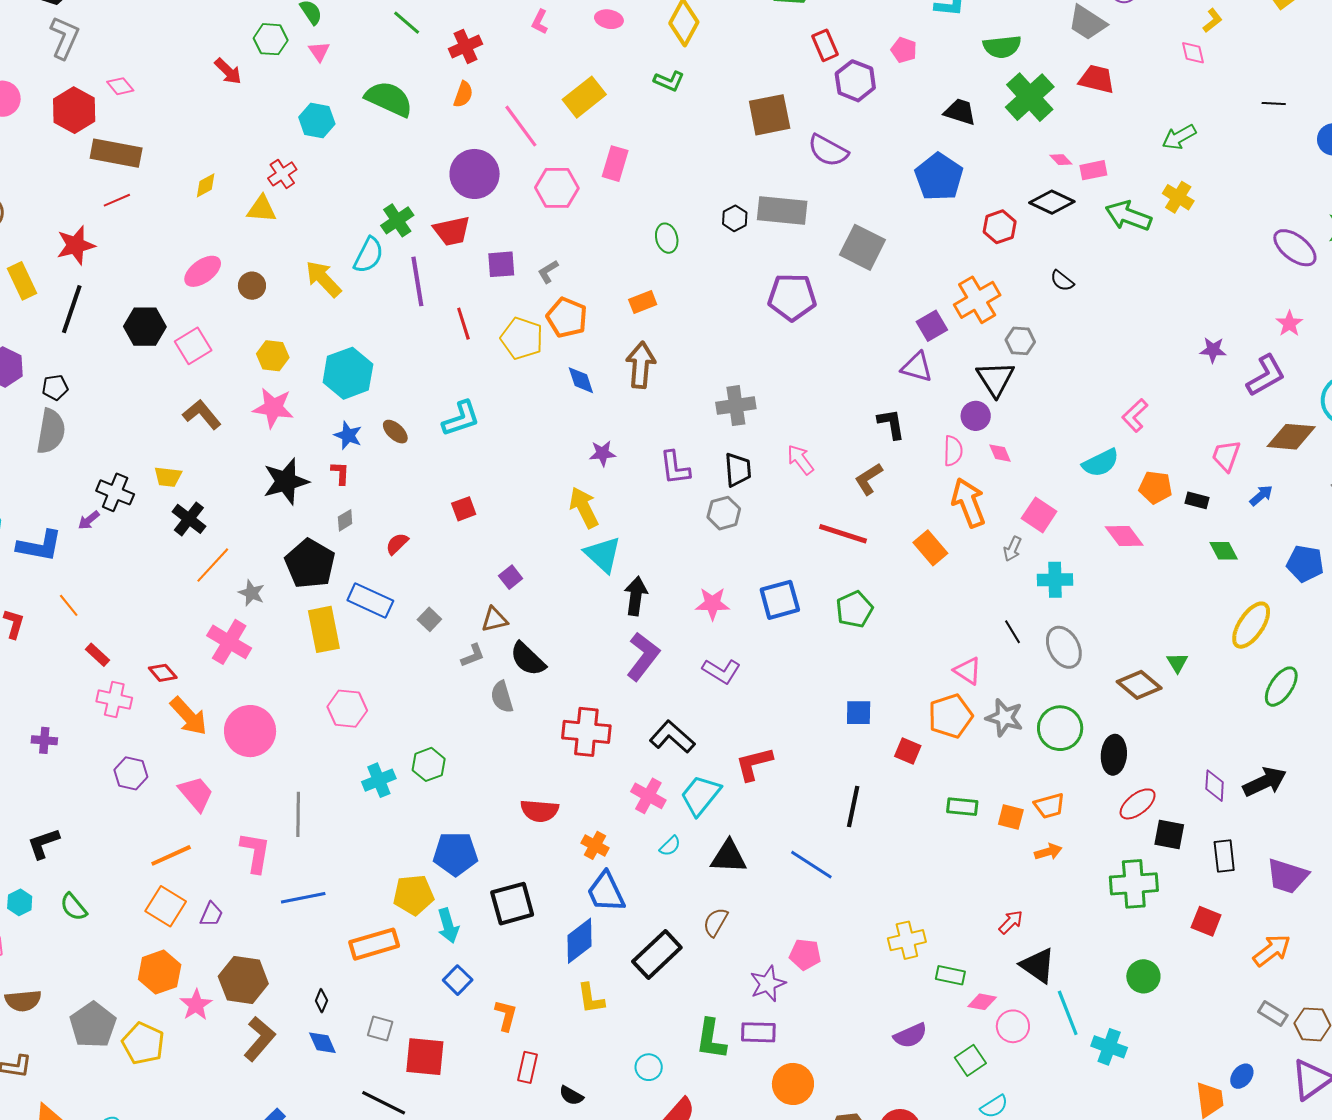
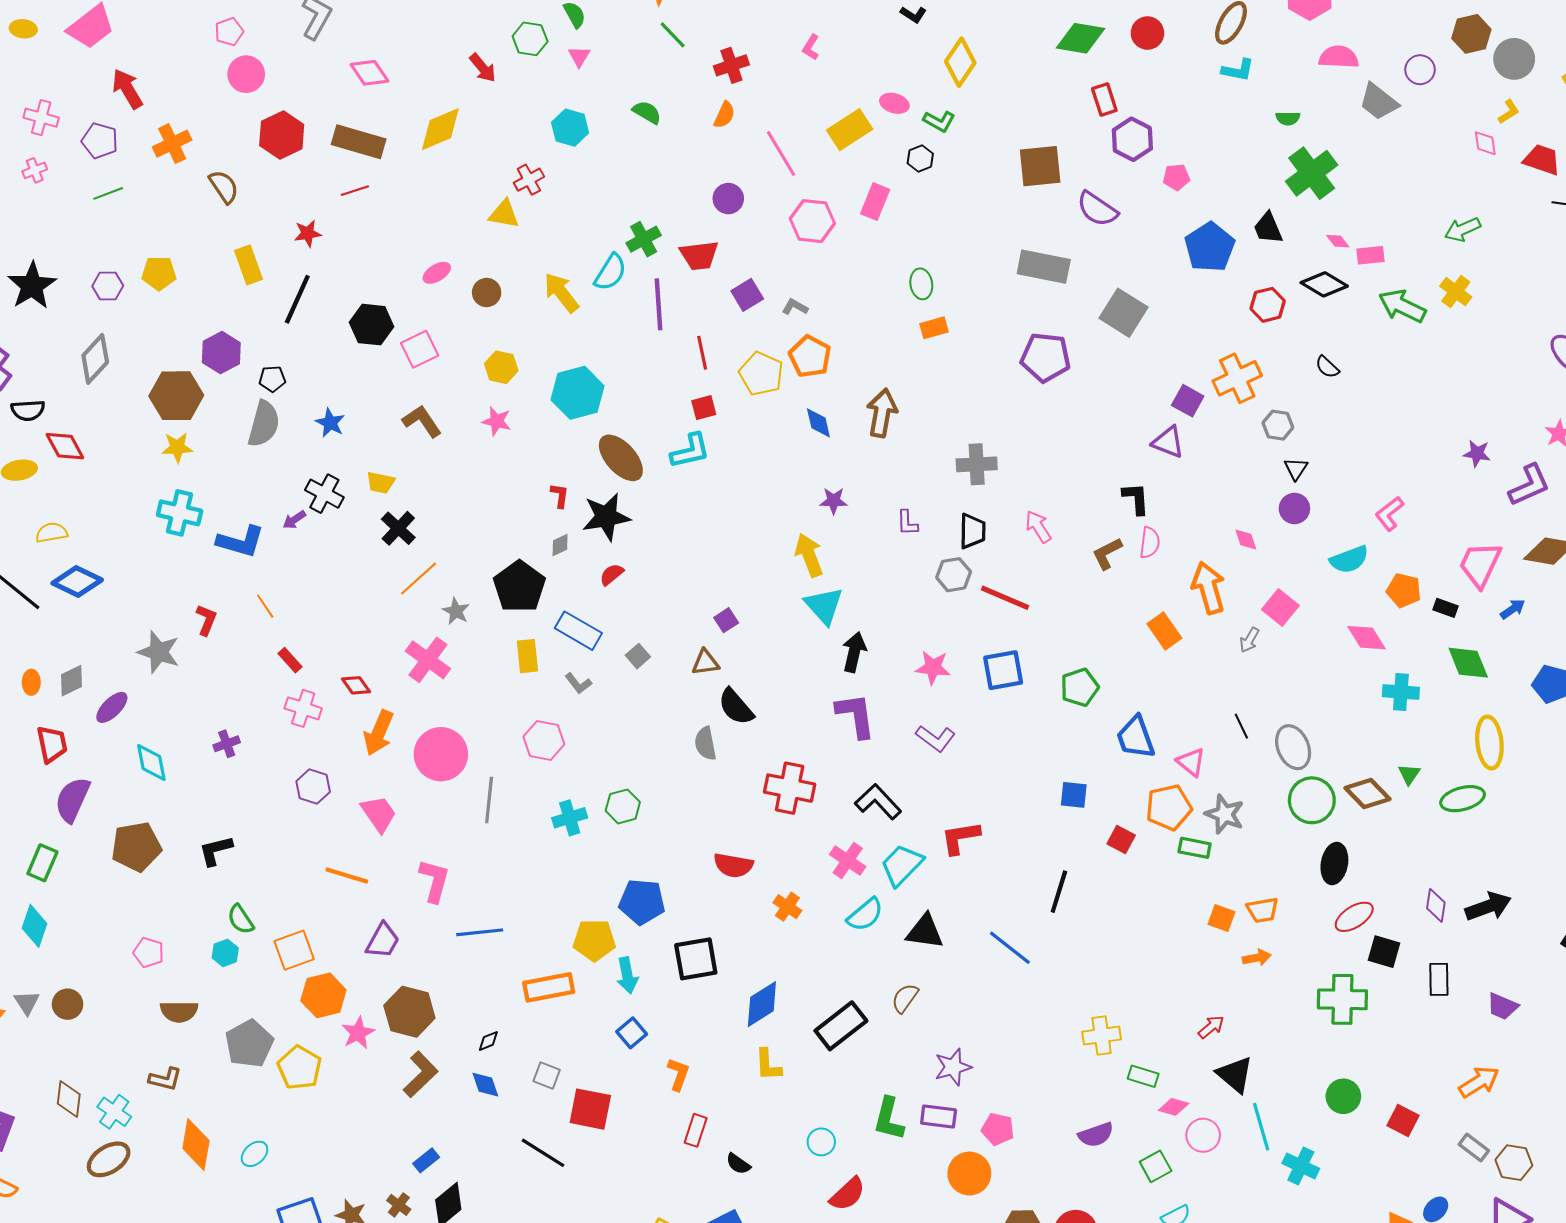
pink ellipse: (609, 19) -> (894, 103), moved
green semicircle: (1002, 47) -> (1288, 118), size x0.6
pink pentagon: (904, 50) -> (1176, 177), moved, turned -30
red trapezoid: (1097, 79) -> (1542, 160), moved
pink diamond: (120, 86) -> (369, 73), size x1.4
green semicircle: (389, 99) -> (647, 112), size x0.6
red hexagon: (74, 110) -> (282, 135), moved
black trapezoid: (960, 112) -> (1268, 228), moved, turned -136
purple circle: (475, 174) -> (728, 199), size x0.6
yellow diamond: (206, 185) -> (440, 129), moved, size x1.8
black hexagon: (735, 218) -> (920, 159), moved
red star: (76, 245) -> (308, 233), size x0.7
purple square: (501, 264) -> (747, 295), turned -32
pink ellipse: (203, 271) -> (437, 273), size x0.7
gray L-shape: (548, 272) -> (795, 307), turned 55
orange rectangle: (643, 302) -> (934, 328), moved
purple square: (932, 326) -> (1188, 401), turned -36
black triangle: (995, 379) -> (1296, 469), moved, size x0.6
pink star: (273, 408) -> (497, 421), size x0.7
purple circle: (976, 416) -> (1294, 508), moved
brown ellipse: (395, 432) -> (621, 458), size x1.8
blue star: (348, 435) -> (330, 423), moved
pink semicircle: (953, 451) -> (1150, 543), moved
pink trapezoid: (1226, 456) -> (1480, 564), size x1.4
purple L-shape: (675, 468) -> (907, 523), size x0.7
black star: (286, 481) -> (606, 517), moved
red square: (464, 509) -> (704, 408), moved
red line: (843, 534) -> (1005, 598), moved
green diamond: (1224, 551) -> (1468, 663), size x1.4
cyan cross: (1055, 580) -> (1401, 692), moved
yellow ellipse: (1251, 625) -> (1489, 742), turned -45
yellow rectangle: (324, 629) -> (527, 656), size x0.7
gray L-shape: (473, 655) -> (578, 683), moved, turned 68
purple L-shape: (643, 656) -> (856, 715), turned -51
green ellipse: (1281, 687) -> (1463, 799), moved, turned 36
orange arrow: (189, 716) -> (379, 733), turned 60
green circle: (1060, 728) -> (1312, 800), moved
purple cross: (44, 740) -> (227, 744), turned -30
green rectangle: (962, 807) -> (1195, 848), moved
gray line: (298, 814) -> (489, 800), moved
cyan semicircle: (670, 846) -> (865, 915), size x1.6
orange line: (171, 855) -> (347, 876), turned 36
purple trapezoid: (1287, 876) -> (1502, 1006), size x0.7
blue trapezoid: (606, 892) -> (1136, 737), moved
cyan hexagon: (20, 902) -> (225, 953), moved
orange square: (166, 906) -> (294, 950), moved, turned 33
purple trapezoid: (211, 914) -> (383, 941), size x1.4
red square: (1206, 921) -> (1403, 1121), moved
pink pentagon: (805, 954) -> (998, 1129), moved
black diamond: (321, 1001) -> (488, 1041), turned 40

